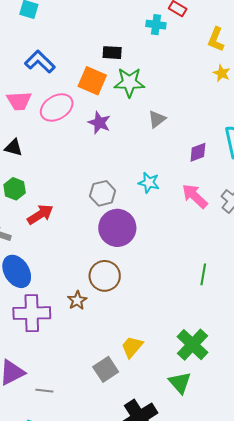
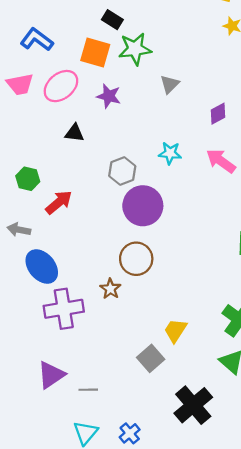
black rectangle: (112, 53) -> (112, 20), turned 36
black triangle: (14, 148) -> (75, 133), moved

